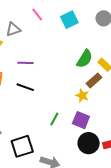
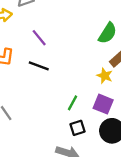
purple line: (25, 63) -> (39, 38), turned 49
black square: (22, 146) -> (78, 128), moved, size x0.6

